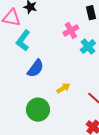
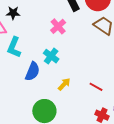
cyan cross: (88, 47) -> (51, 56), moved

